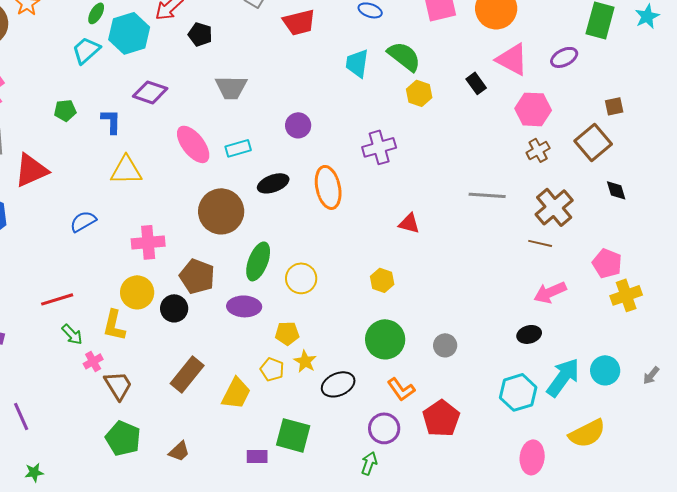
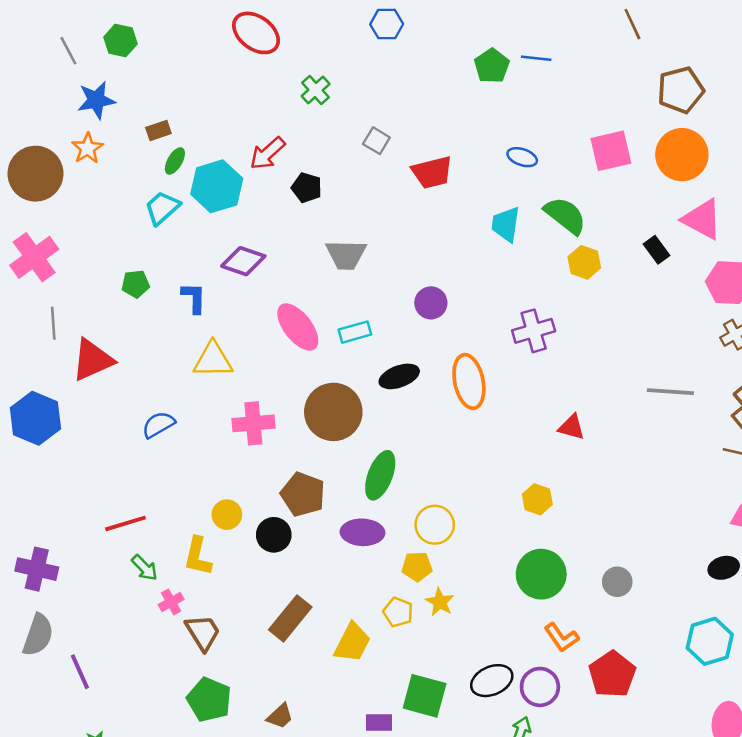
pink cross: (148, 242) -> (253, 423), moved
yellow circle: (301, 278) -> (435, 525), moved
yellow circle: (137, 292) -> (227, 515), size x0.7
black ellipse: (338, 384) -> (492, 681), moved

